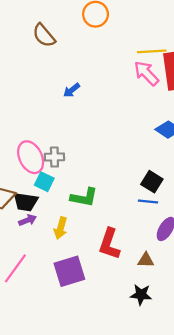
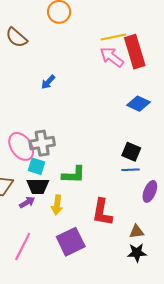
gray cross: (54, 157) -> (42, 143), size x1.4
black trapezoid: (26, 202) -> (38, 186), moved
brown triangle: (146, 260) -> (137, 232), moved

